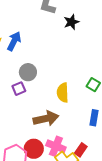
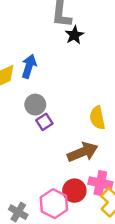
black star: (71, 22) -> (74, 35), moved
gray circle: (28, 72) -> (35, 105), moved

